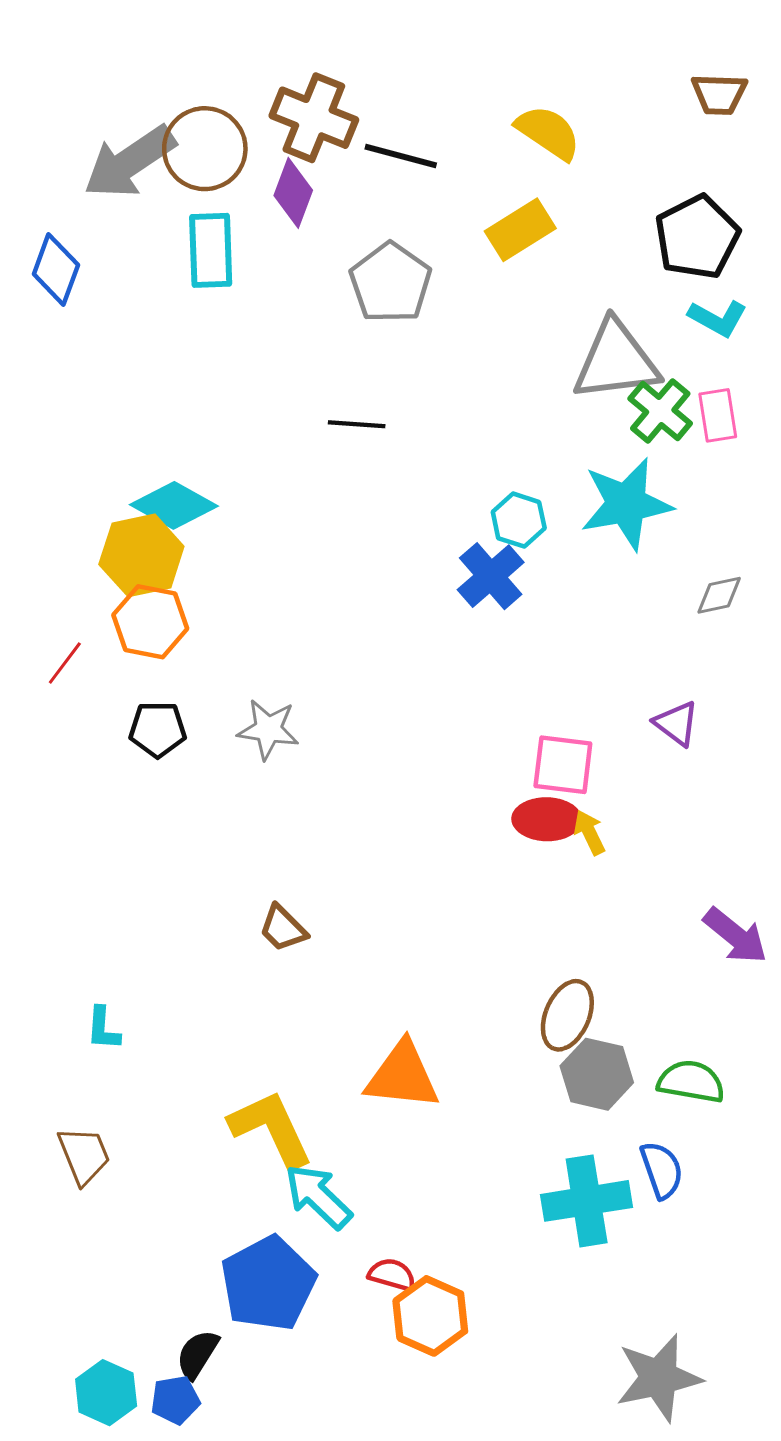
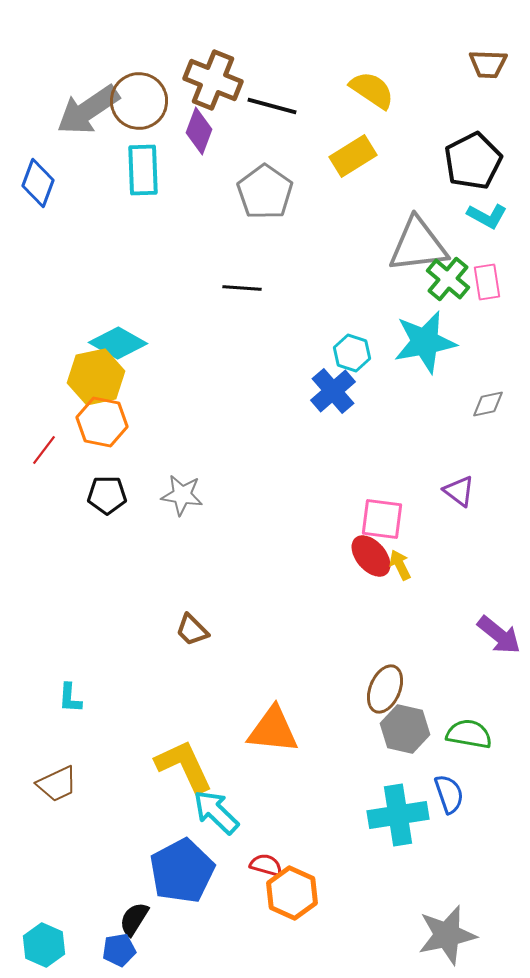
red ellipse: (547, 819) -> (371, 556), turned 48
brown trapezoid: (84, 1155) -> (57, 784), turned 87
cyan hexagon: (106, 1393) -> (44, 945), moved

